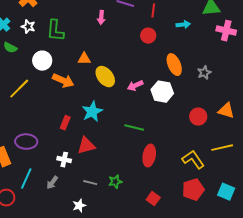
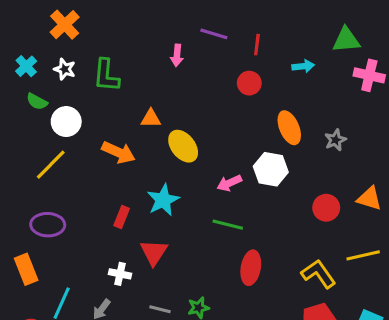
white circle: (42, 61) -> (66, 122), moved
pink arrow: (135, 86) -> (229, 183), moved
purple ellipse: (26, 142) -> (48, 225), moved
red triangle: (86, 146) -> (154, 252), turned -42

